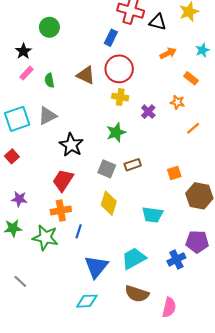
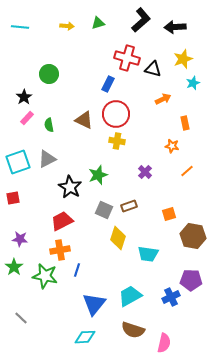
cyan star: (202, 50) -> (193, 83), moved
orange rectangle: (191, 78) -> (185, 123), turned 40
purple cross: (148, 112) -> (145, 172), moved
green star: (116, 132) -> (98, 175), moved
red square: (12, 156) -> (13, 198), turned 32
red trapezoid: (63, 180) -> (62, 221), turned 30
yellow diamond: (109, 203) -> (118, 238), moved
green star: (13, 228) -> (14, 267), turned -30

